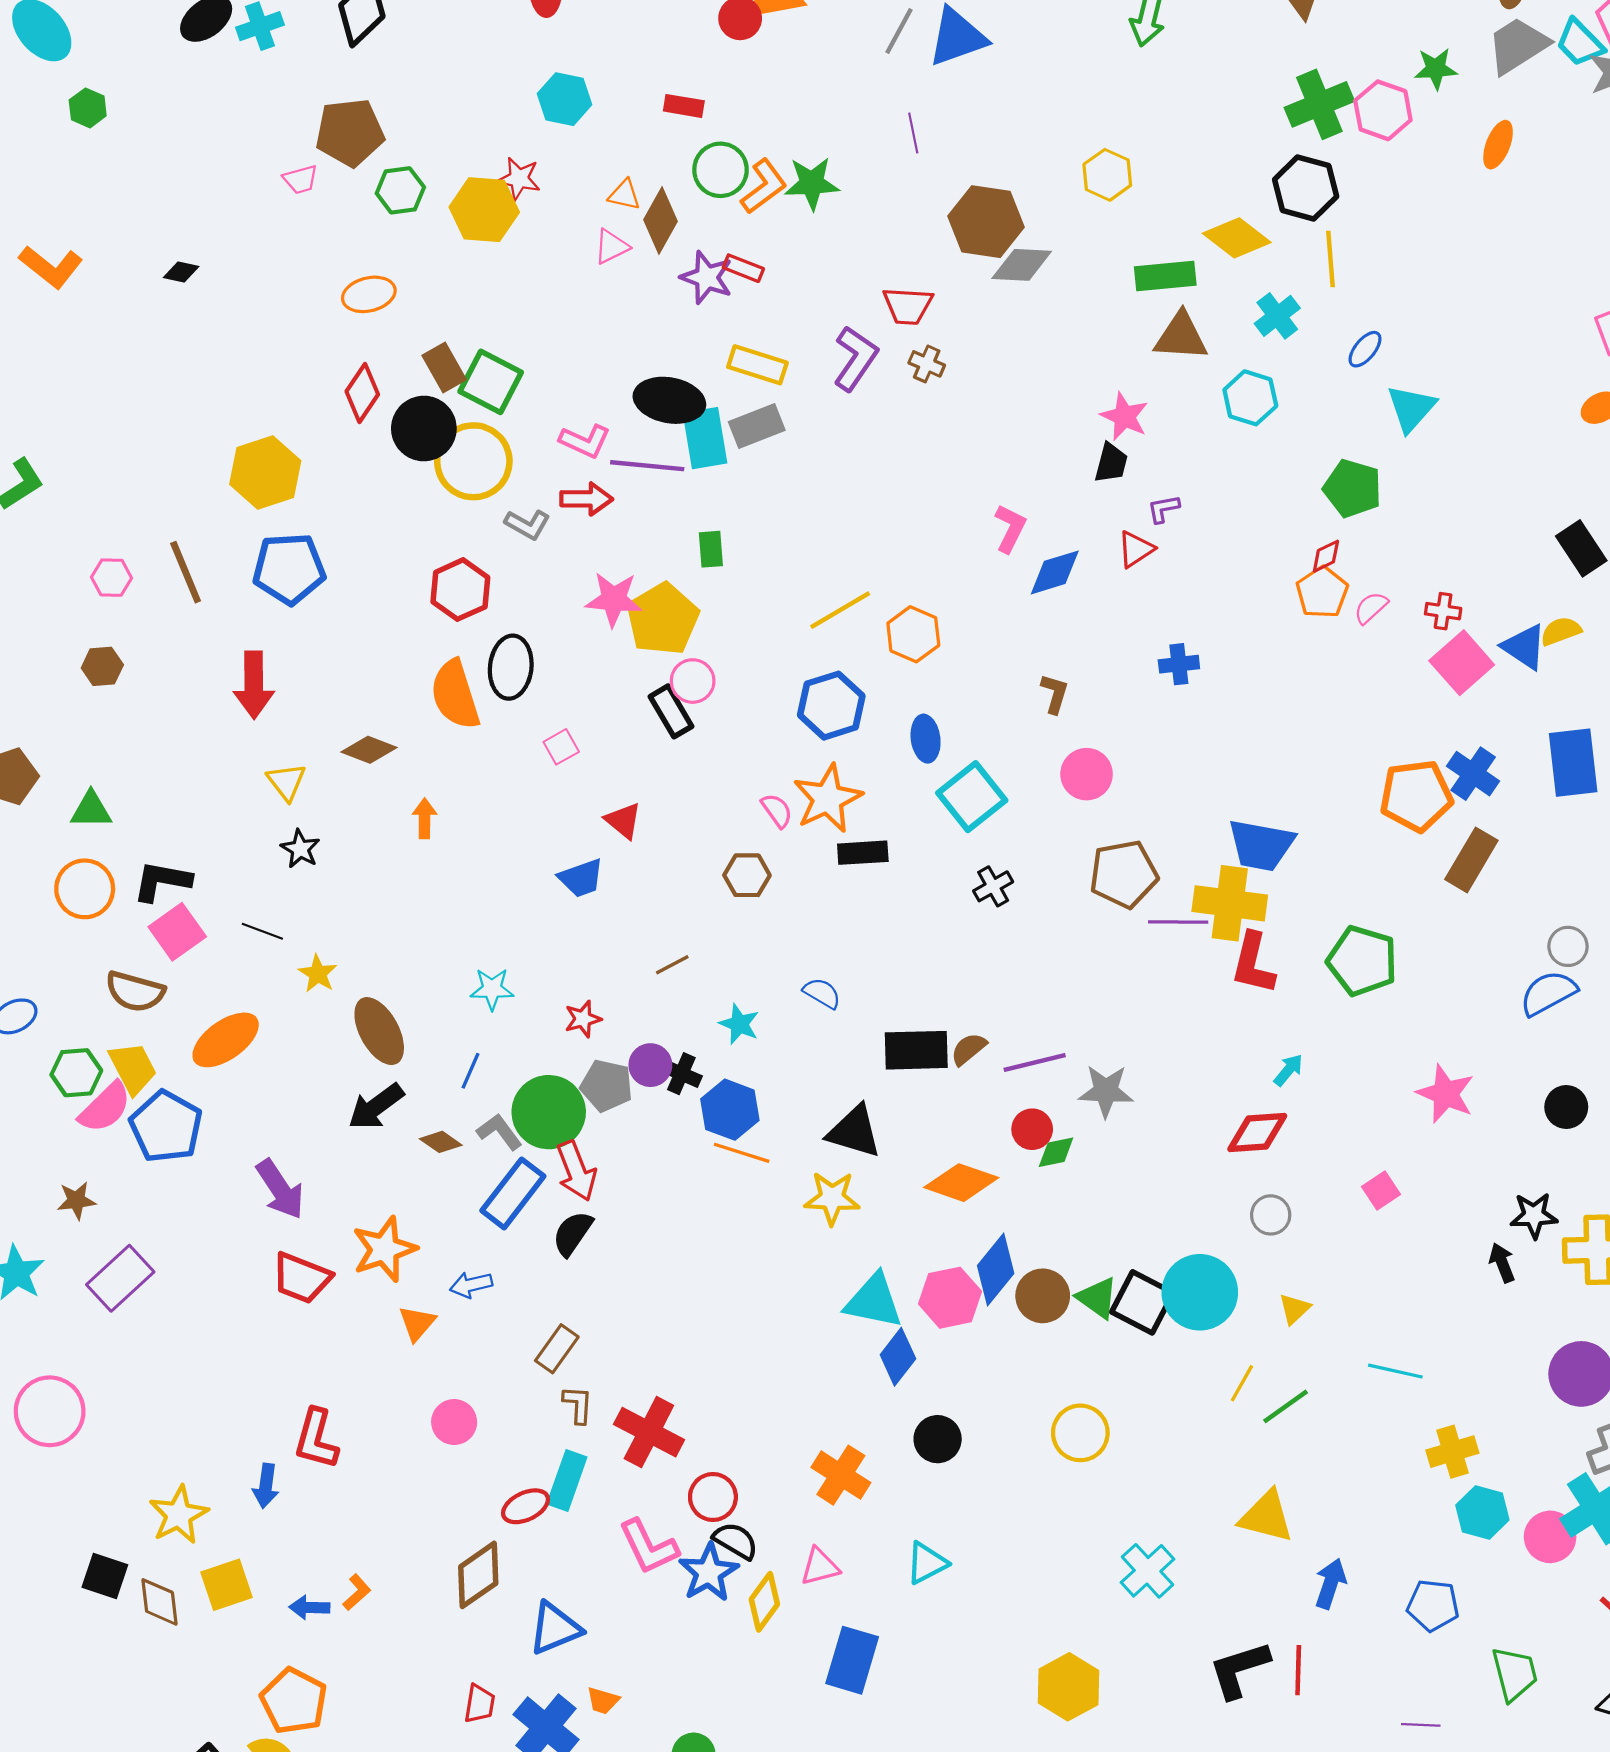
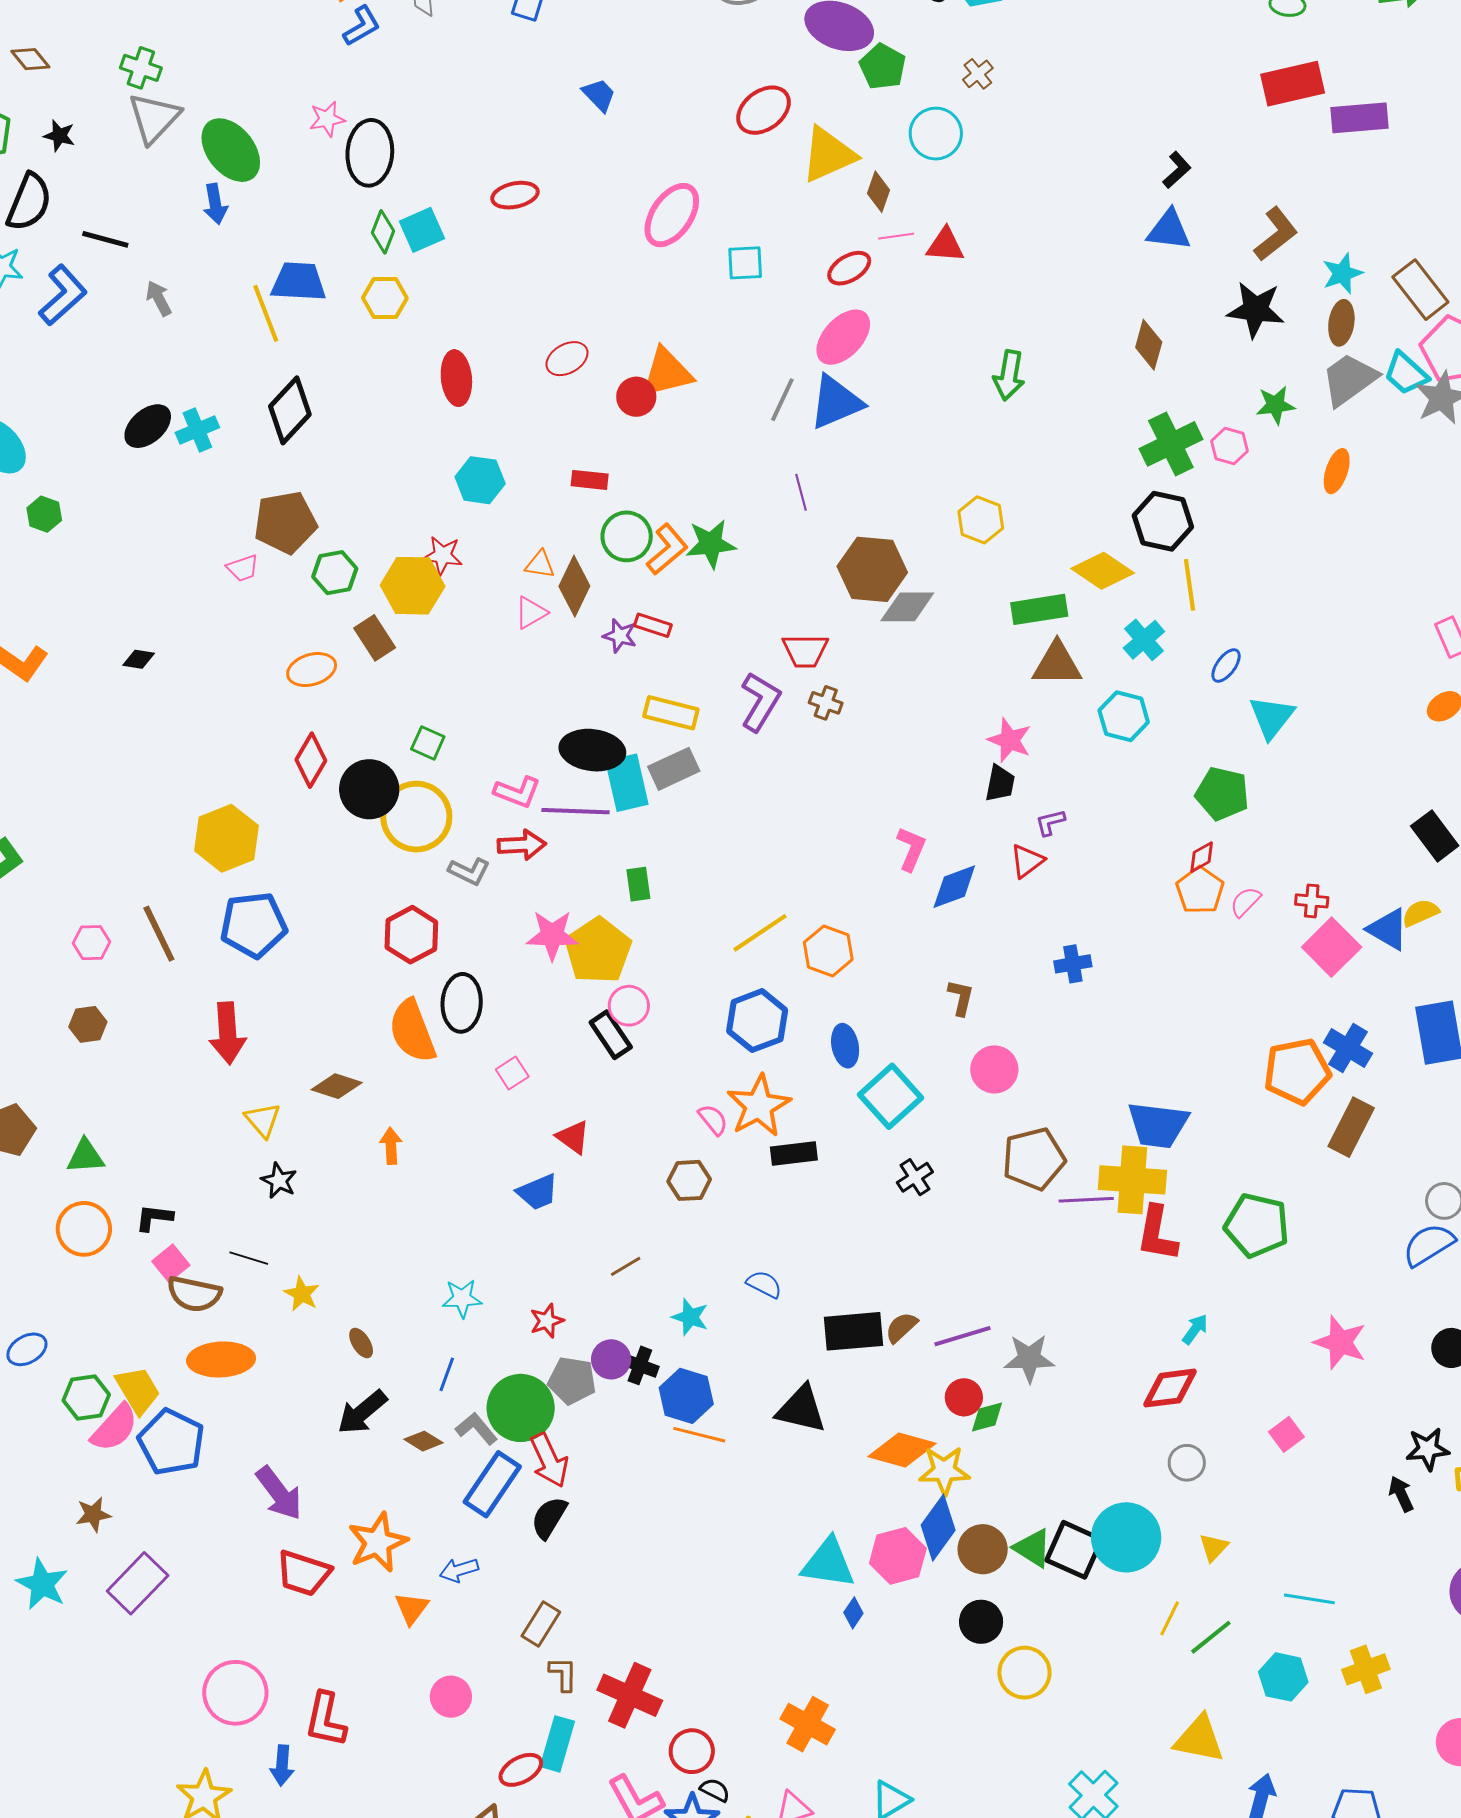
pink hexagon: (1383, 110) -> (1229, 446), size x0.7
purple star: (707, 277) -> (620, 636), size x0.7
brown rectangle: (444, 368) -> (375, 638), moved
green square: (491, 382) -> (428, 743), size x0.6
black L-shape: (162, 881) -> (154, 1218), size x0.7
pink square: (177, 932) -> (171, 1263), size x0.7
brown semicircle: (135, 991) -> (194, 1294), moved
brown ellipse: (379, 1031) -> (361, 1343), size x0.5
orange ellipse: (226, 1040) -> (221, 1359), turned 36
yellow star: (832, 1198) -> (944, 1471), moved
blue diamond: (898, 1357) -> (853, 1613), size x0.6
pink circle: (50, 1411) -> (235, 1693), moved
black circle: (938, 1439) -> (981, 1622), moved
cyan hexagon: (1482, 1513) -> (1283, 1677), moved
black semicircle: (736, 1541) -> (715, 1790), size x0.7

